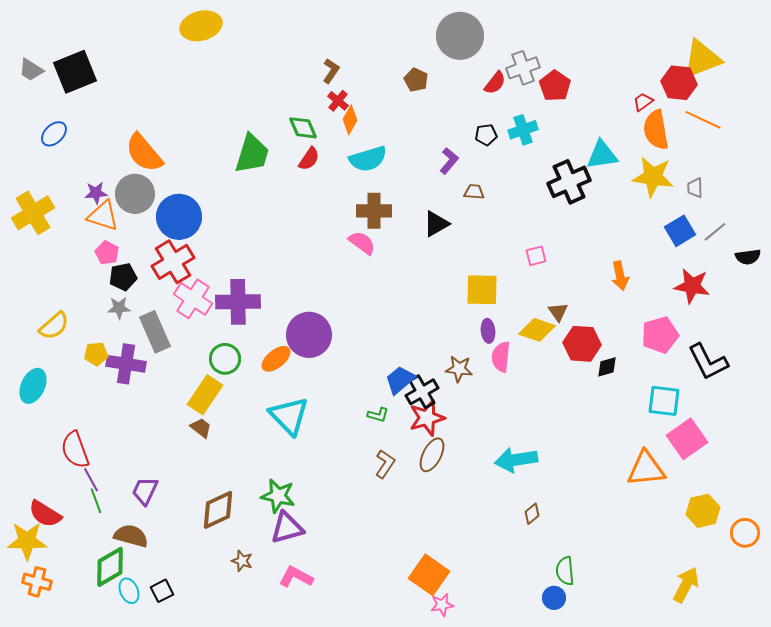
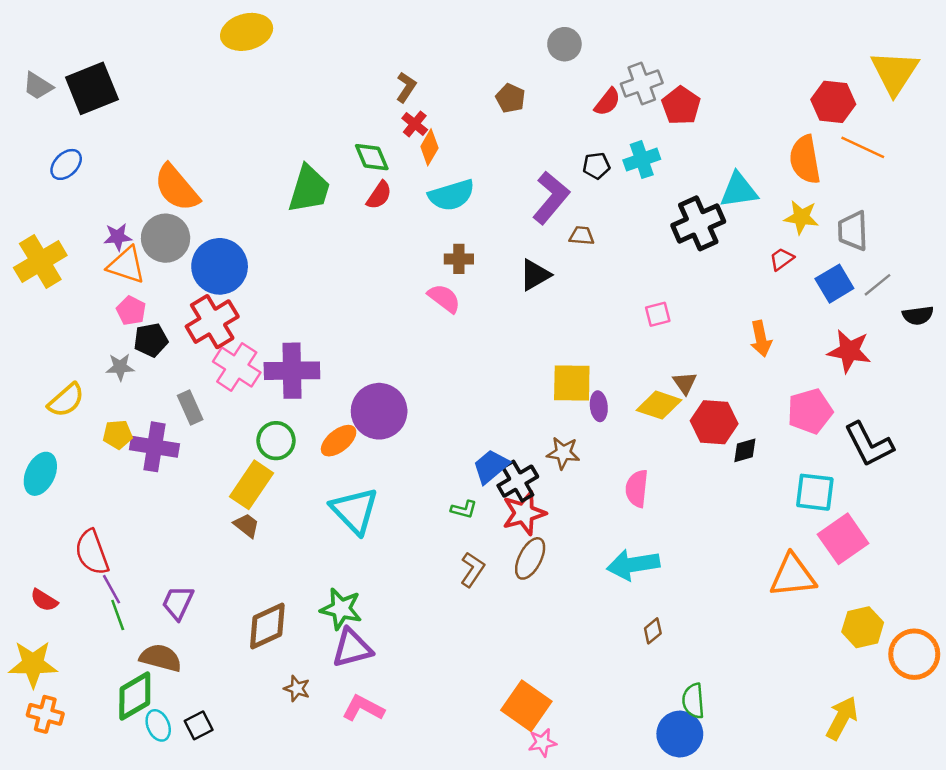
gray circle: (460, 36) -> (564, 44), size x0.6
yellow triangle: (702, 59) -> (895, 72), moved, turned -36
red trapezoid: (643, 102) -> (782, 259), moved
purple L-shape: (449, 161) -> (551, 198), size x1.6
yellow star: (653, 177) -> (801, 217), size x0.7
gray trapezoid: (695, 188) -> (853, 231), size x1.6
brown cross: (374, 211) -> (459, 259), size x0.7
yellow square: (482, 290) -> (572, 383), moved
gray star: (119, 308) -> (120, 367), moved
gray rectangle: (155, 332) -> (190, 407), size x0.7
pink semicircle: (501, 357) -> (637, 489), moved
red semicircle: (45, 514) -> (44, 600), moved, size x0.7
orange circle: (745, 533) -> (914, 654), size x1.4
blue circle: (554, 598) -> (680, 734), size x1.6

